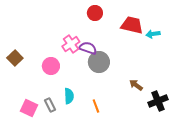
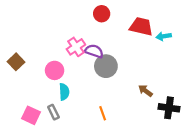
cyan semicircle: (69, 96) -> (64, 92), moved
black cross: (158, 101) -> (169, 108), turned 30

